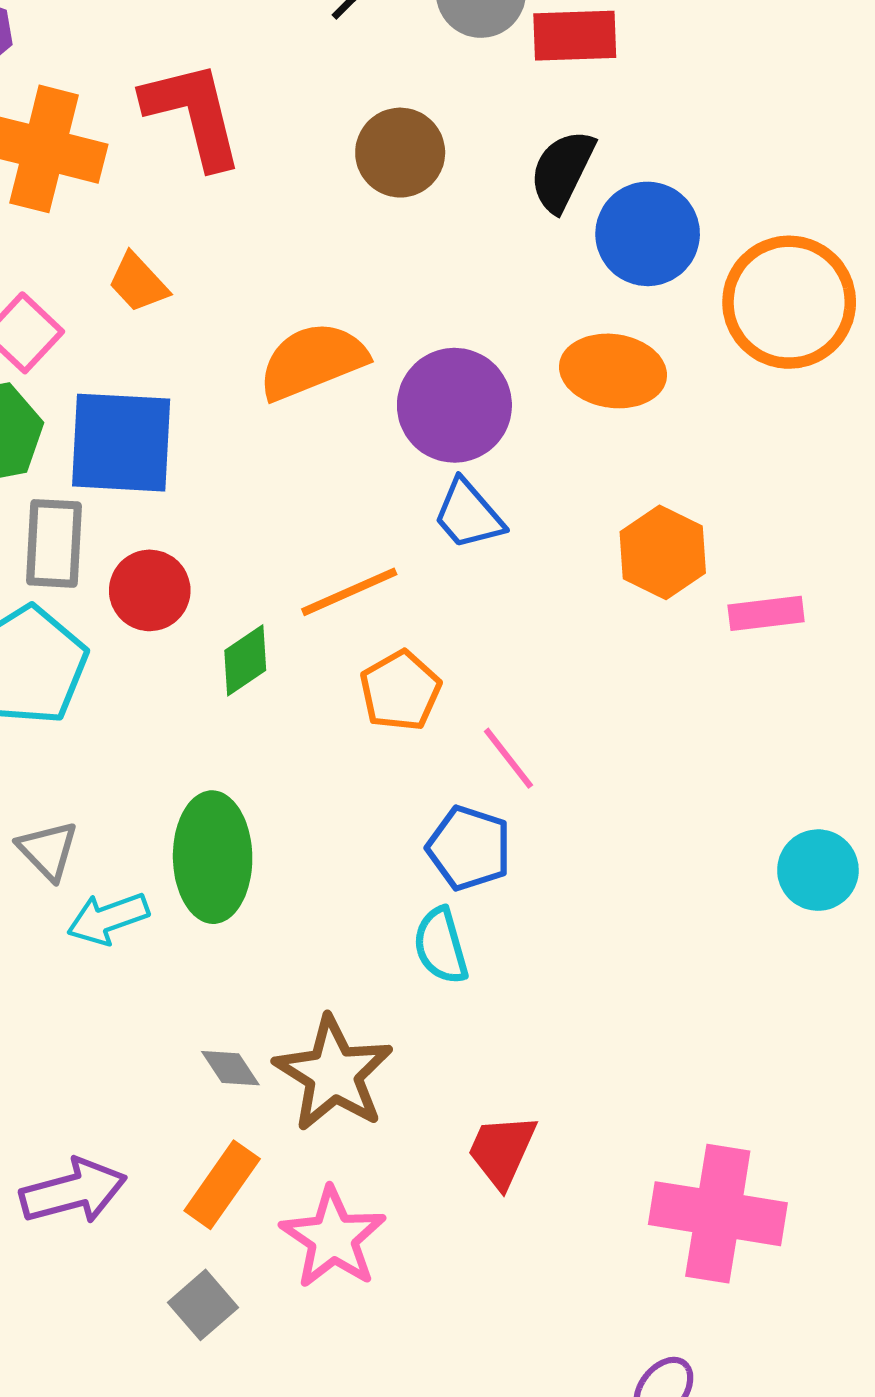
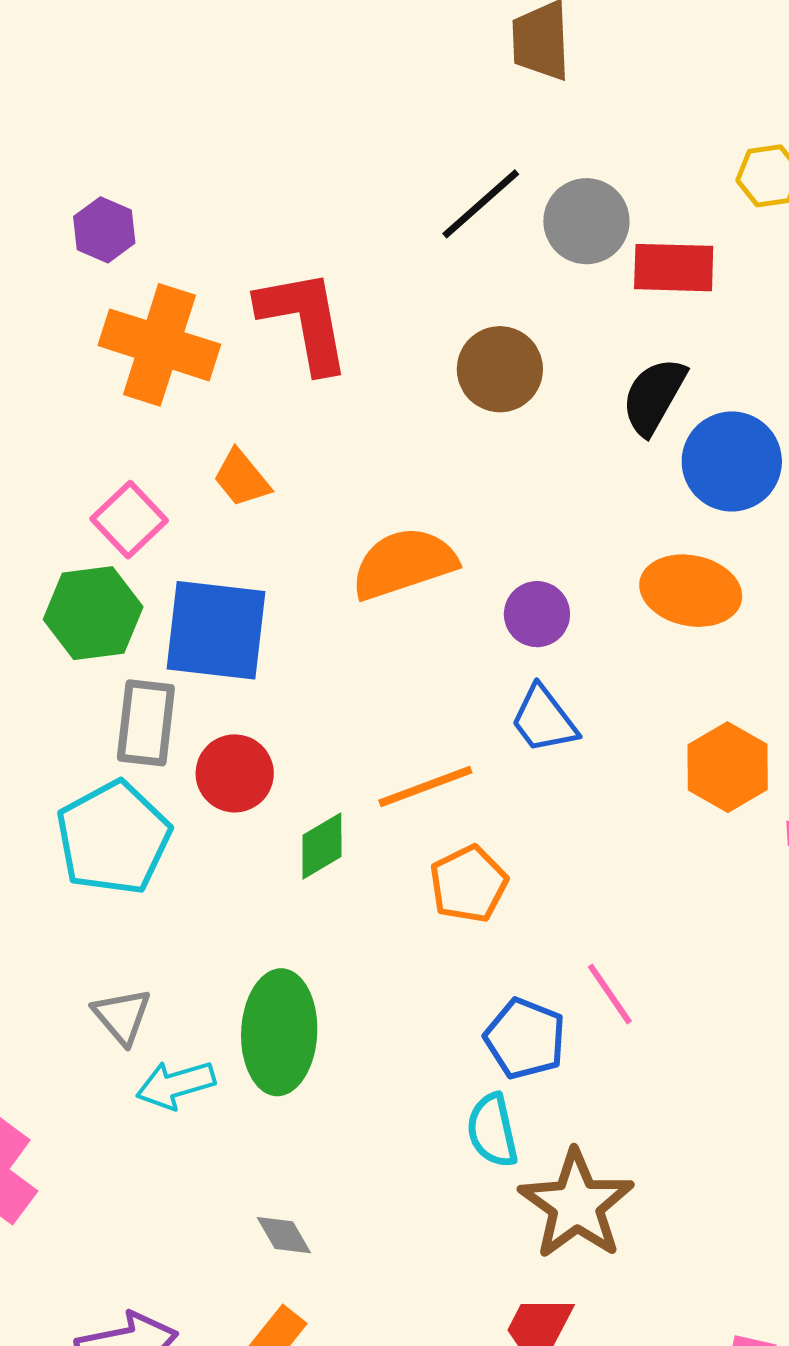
purple circle: (454, 405) -> (537, 614), size x0.6
pink line: (508, 758) -> (610, 994), moved
brown star: (334, 1074) -> (576, 1205), moved

